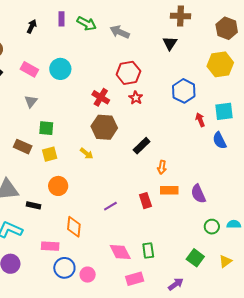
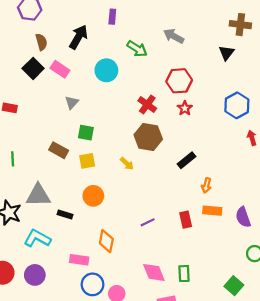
green arrow: (87, 24) -> (137, 49), moved
black arrow: (32, 26) -> (78, 37), moved, size x1.6
pink rectangle: (29, 69) -> (60, 69), moved

